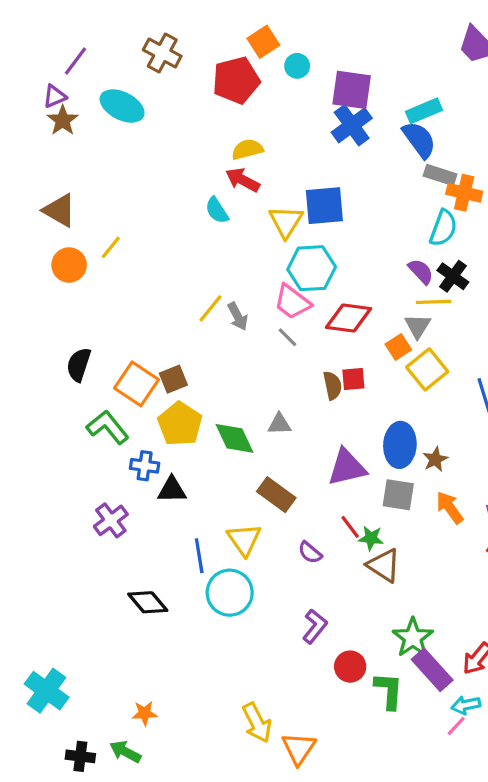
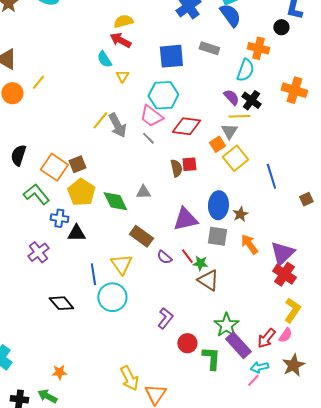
gray rectangle: (440, 175) -> (209, 48), moved
yellow triangle: (286, 222) -> (122, 76), moved, size x0.6
gray arrow: (238, 316) -> (117, 125), size x1.4
purple semicircle: (310, 552) -> (164, 257), moved

